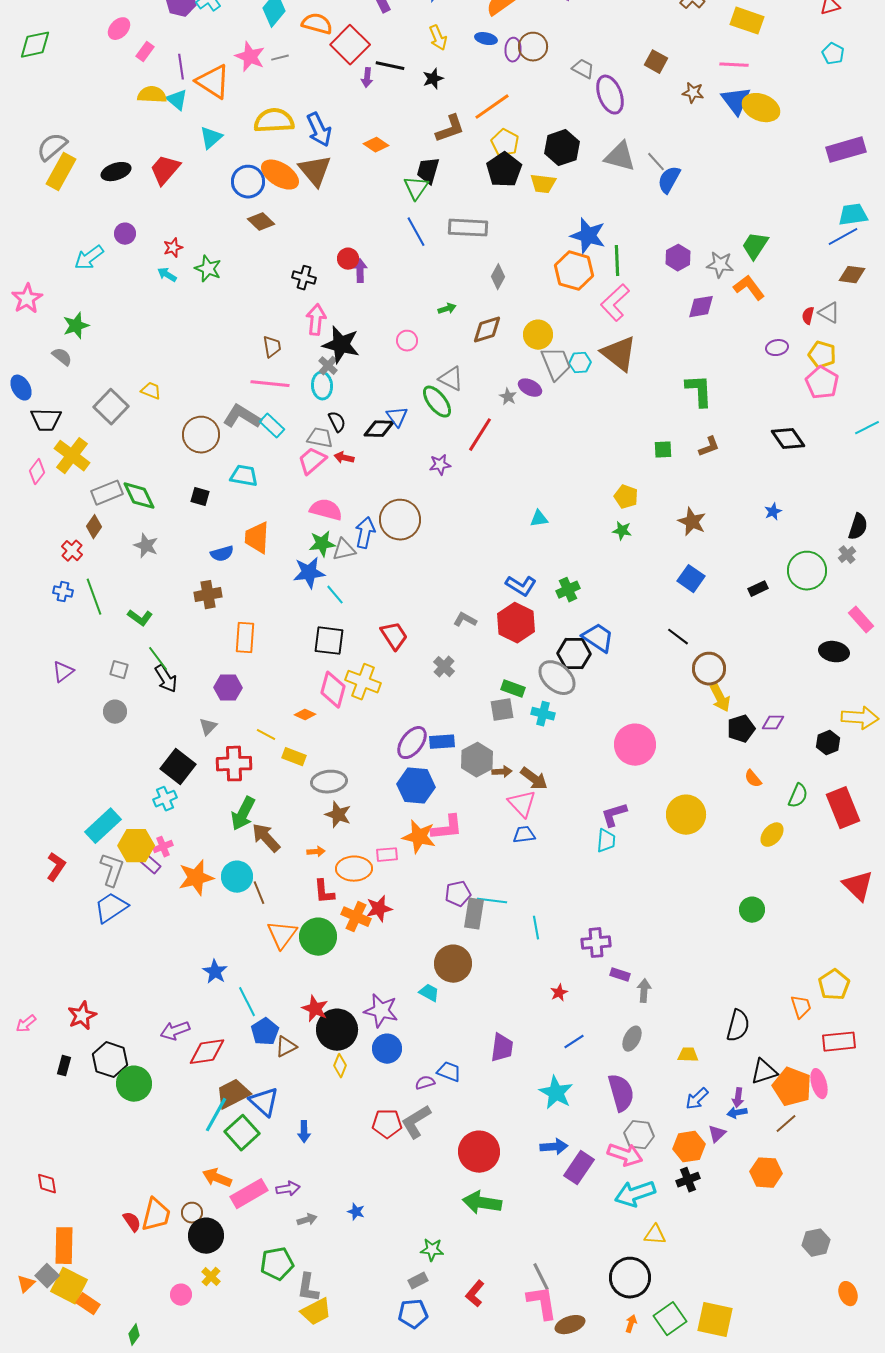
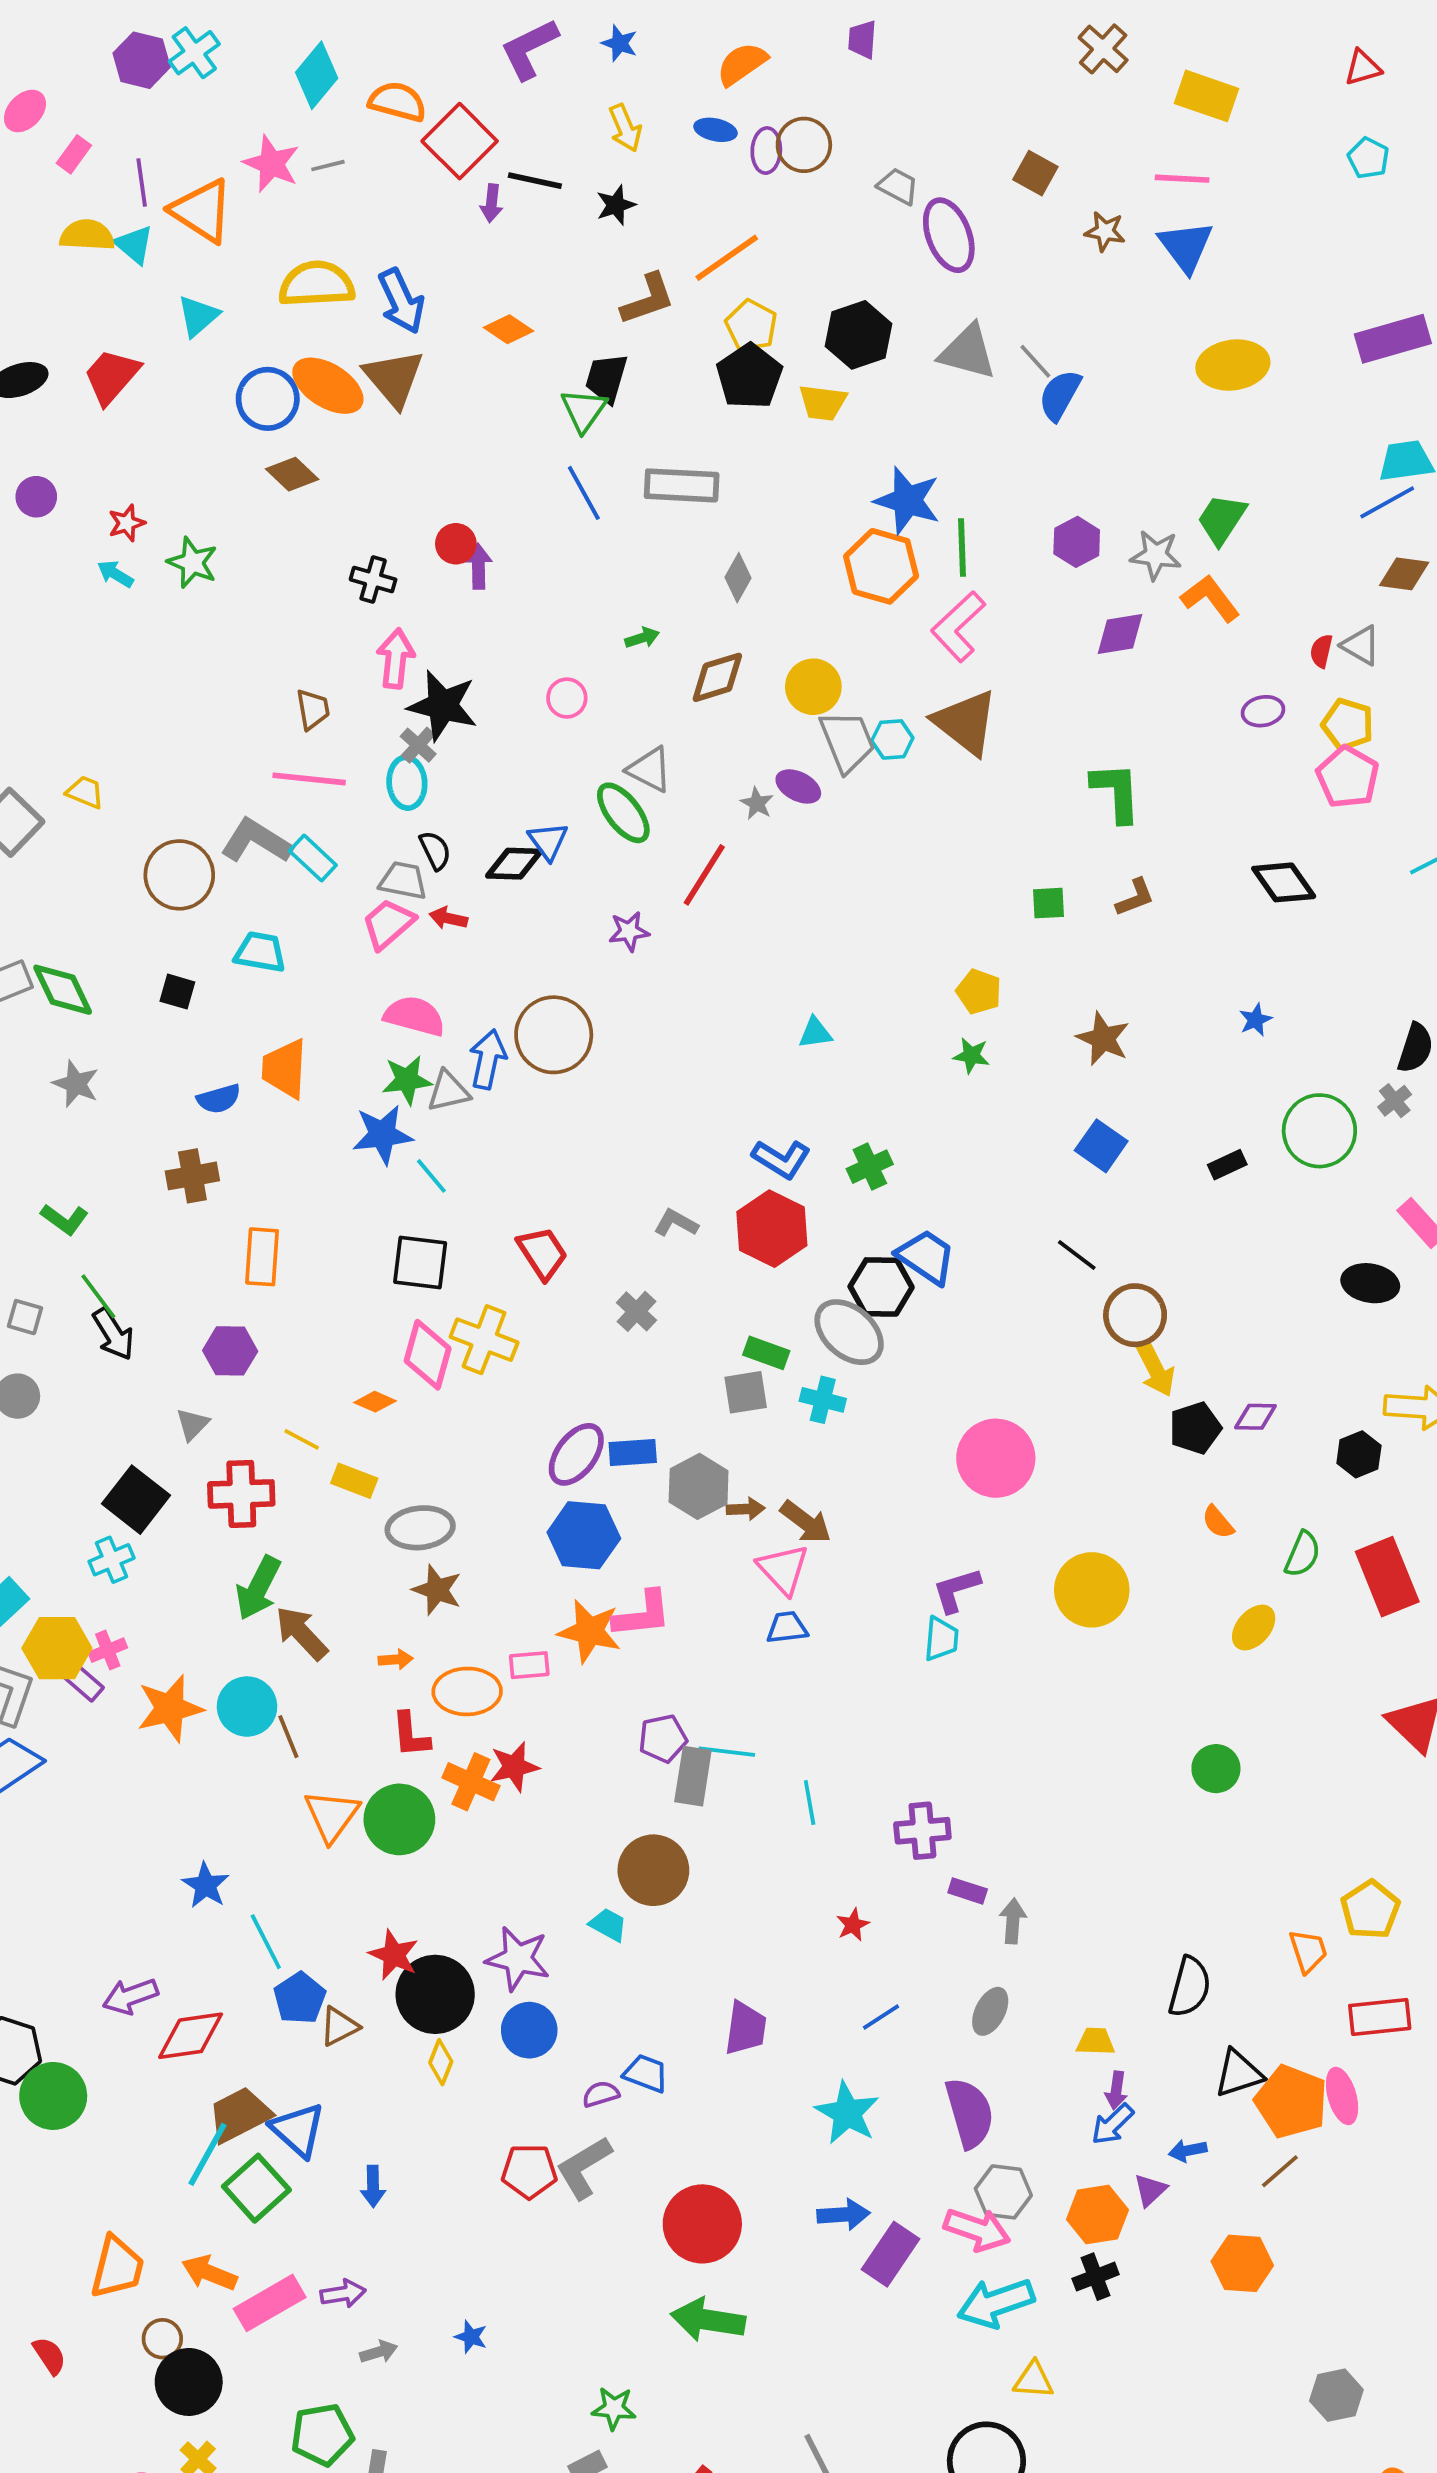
yellow ellipse: (761, 108) -> (1233, 365), moved, turned -30
purple arrow: (738, 1098) -> (1116, 2090), moved
orange trapezoid: (156, 1215) -> (117, 2267), moved

